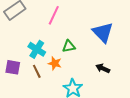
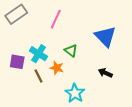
green triangle: (69, 46) -> (71, 51), turned 48
purple square: (13, 67) -> (17, 62), moved

